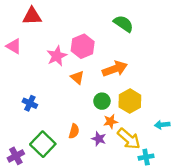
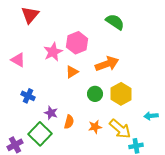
red triangle: (32, 16) -> (30, 15), turned -48
pink triangle: (14, 46) -> (18, 60), moved
orange triangle: (77, 77) -> (72, 72), turned 48
orange star: (111, 122) -> (95, 127), moved
purple star: (99, 139) -> (51, 113), moved

